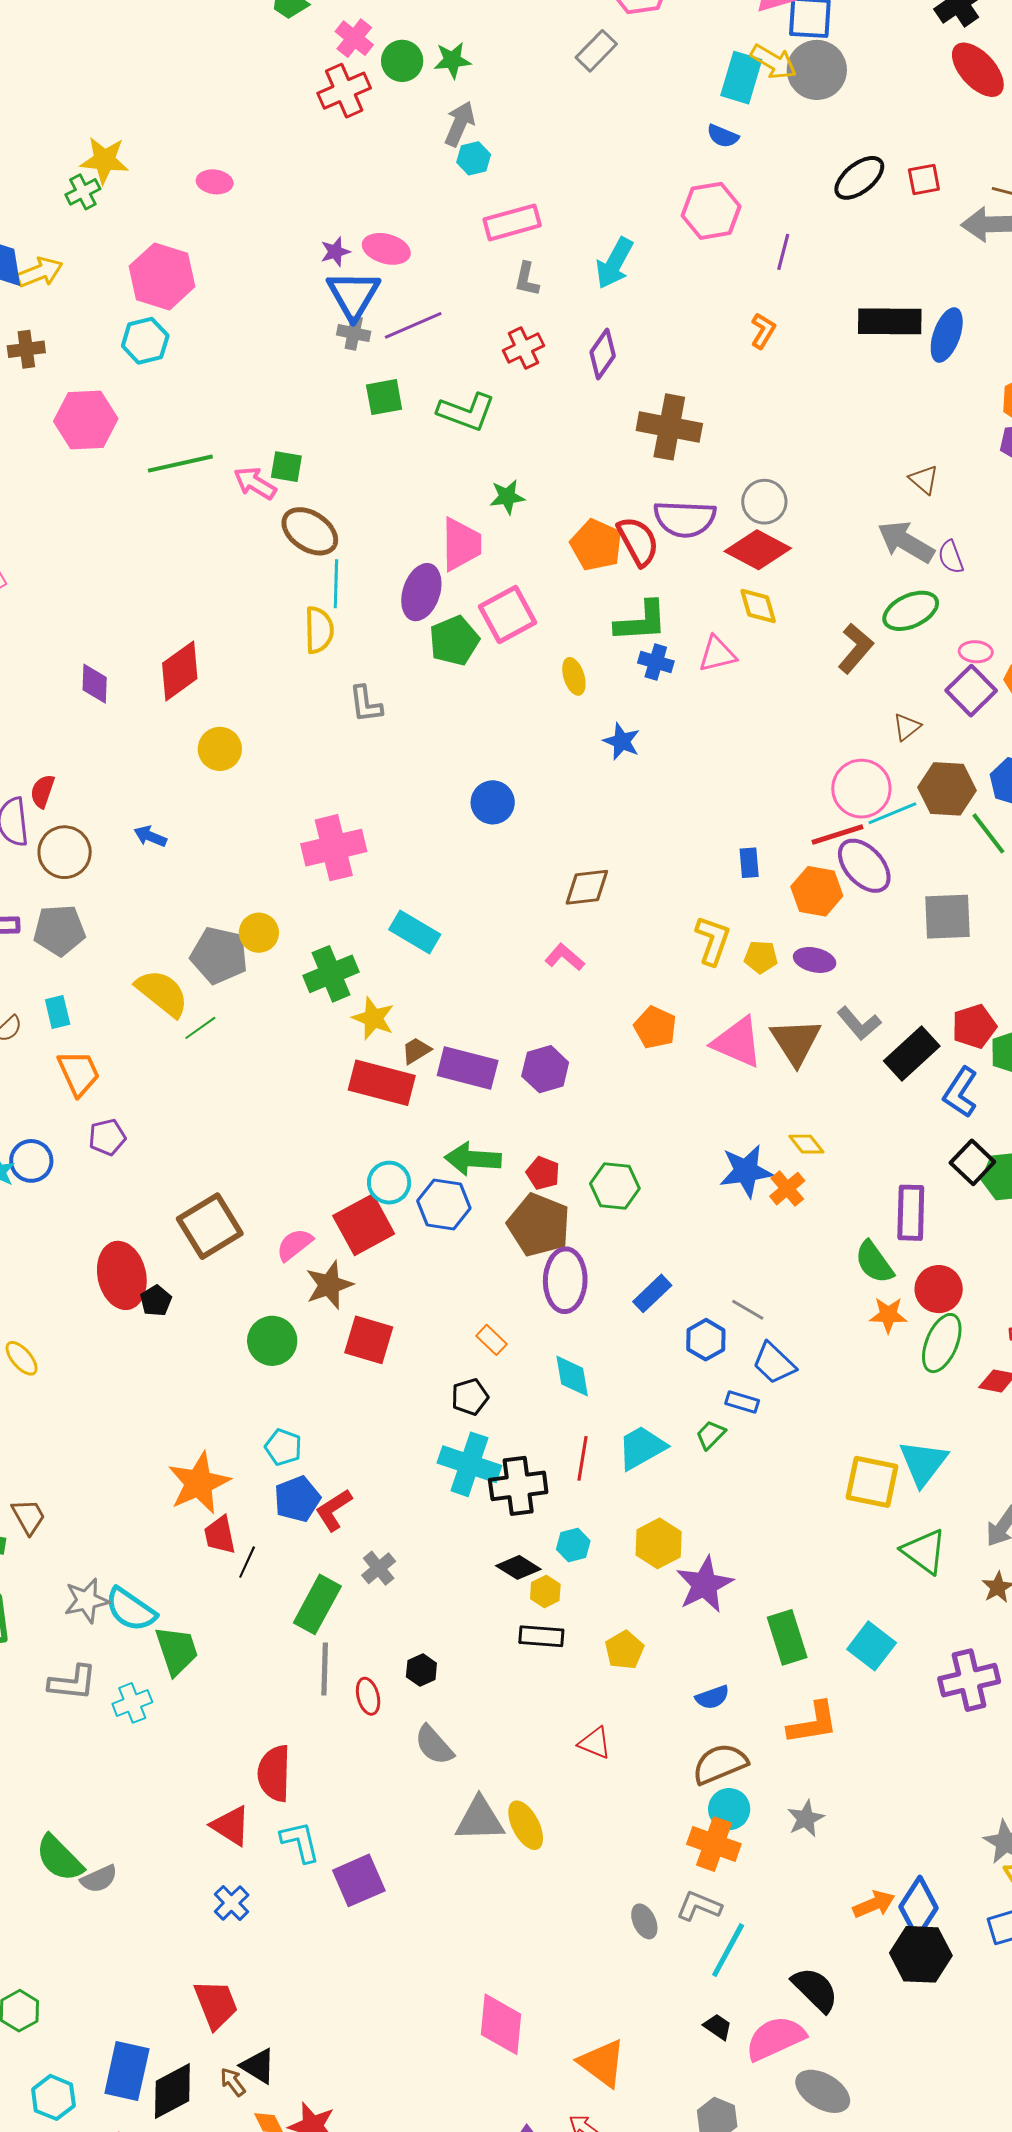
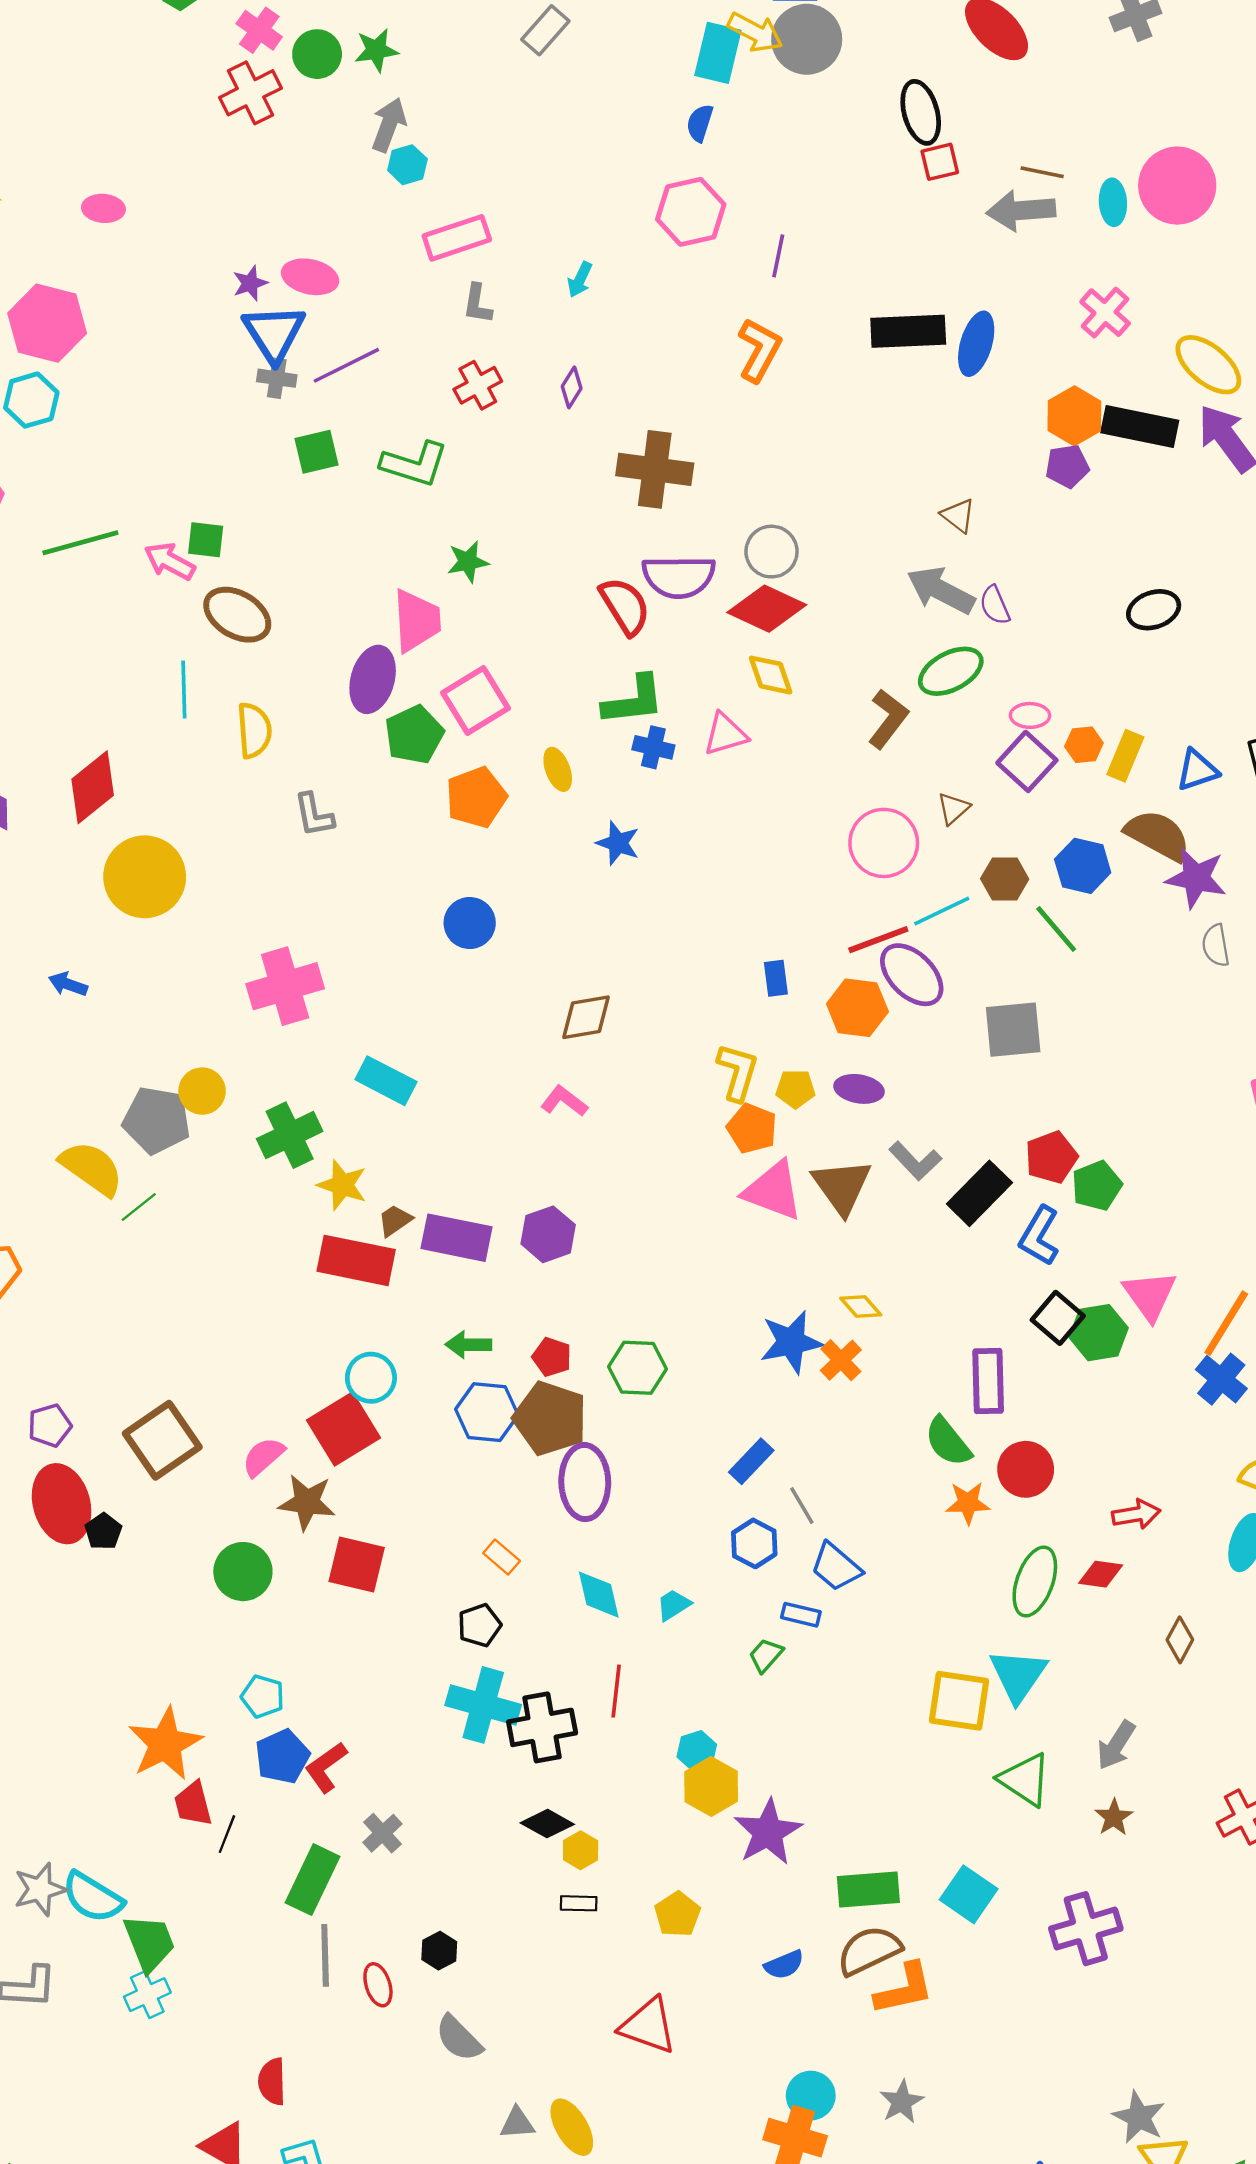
blue semicircle: (723, 136) -> (700, 123), turned 88
black ellipse: (859, 178) -> (921, 112), moved, turned -64
cyan arrow: (614, 263) -> (580, 280), size x0.6
orange L-shape: (763, 331) -> (759, 350), size x1.5
purple diamond: (603, 354) -> (572, 387), size x0.7
orange pentagon: (596, 545) -> (476, 797), moved, turned 30
cyan line: (336, 584) -> (184, 689), moved
yellow circle: (220, 749) -> (145, 877), size x1.6
pink circle: (861, 789) -> (884, 843), moved
brown hexagon: (947, 789) -> (1005, 879), size x0.7
orange pentagon: (655, 1027) -> (752, 1128), moved
purple pentagon: (107, 1137) -> (50, 1425), moved
green arrow: (473, 1159) -> (468, 1345), size x0.7
blue hexagon: (444, 1204) -> (487, 1412), moved
brown star: (329, 1285) -> (307, 1502), turned 30
blue rectangle: (652, 1293) -> (751, 1461), moved
gray line: (748, 1310) -> (802, 1506), turned 32
green ellipse: (942, 1343) -> (1035, 1582), moved
cyan trapezoid: (642, 1448) -> (674, 1605), moved, size x0.6
cyan hexagon: (573, 1545) -> (697, 1751), moved
black rectangle: (541, 1636) -> (579, 1903), size x0.7
green rectangle: (787, 1637) -> (868, 1890), turned -74
cyan cross: (132, 1703) -> (147, 1995), moved
red triangle: (595, 1743) -> (648, 2026), size x1.5
brown semicircle: (720, 1764) -> (869, 1950), moved
red semicircle: (274, 1773) -> (272, 2082), size x0.7
gray triangle: (480, 1819) -> (517, 2123), size x0.6

